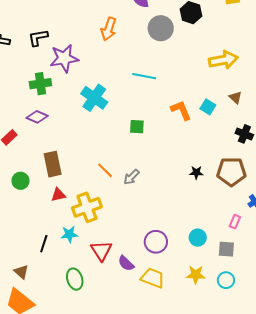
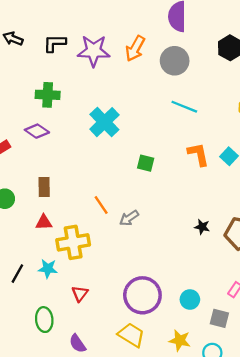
gray circle: (161, 28) -> (175, 61), moved
purple star: (64, 58) -> (94, 51), moved
cyan line: (144, 76) -> (184, 107), moved
brown rectangle: (53, 164) -> (44, 187), size x0.7
purple circle: (156, 242) -> (142, 295), size x1.4
red triangle: (101, 251) -> (80, 294), size x0.7
purple semicircle: (126, 263) -> (78, 344), moved

